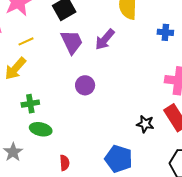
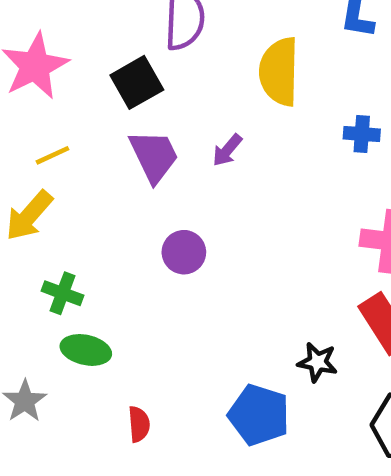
purple arrow: (105, 39) -> (227, 150), size x0.7
green cross: (30, 104) -> (63, 293), turned 30
black star: (145, 124) -> (317, 362), moved

